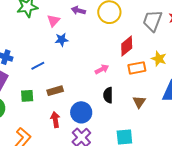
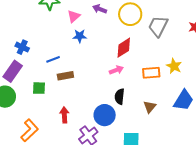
gray trapezoid: (152, 21) -> (158, 26), moved
red diamond: (127, 46) -> (124, 48), moved
brown rectangle: (55, 91) -> (65, 76), moved
blue circle: (81, 112) -> (105, 115), moved

